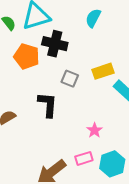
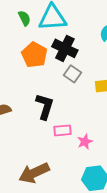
gray square: (70, 79) -> (72, 74), moved
pink rectangle: (84, 158) -> (62, 130), moved

